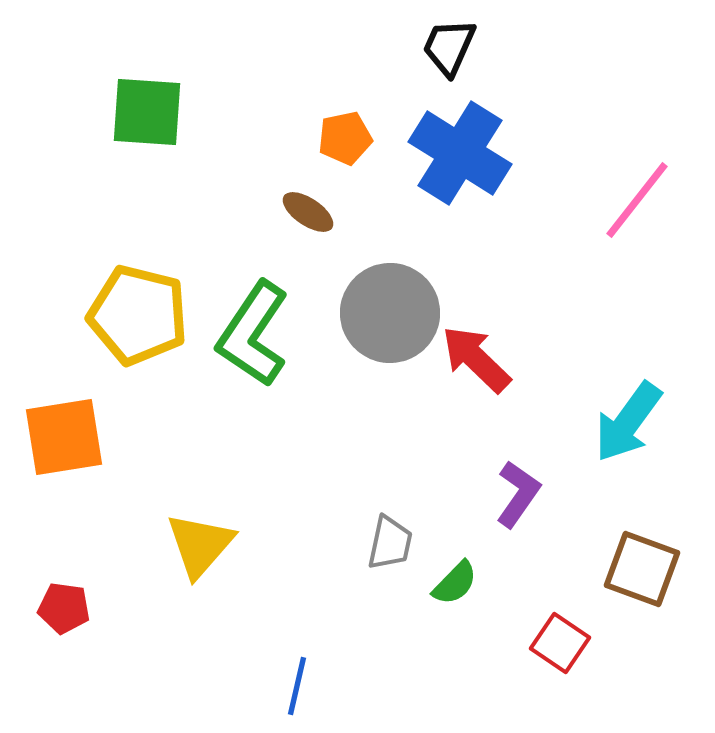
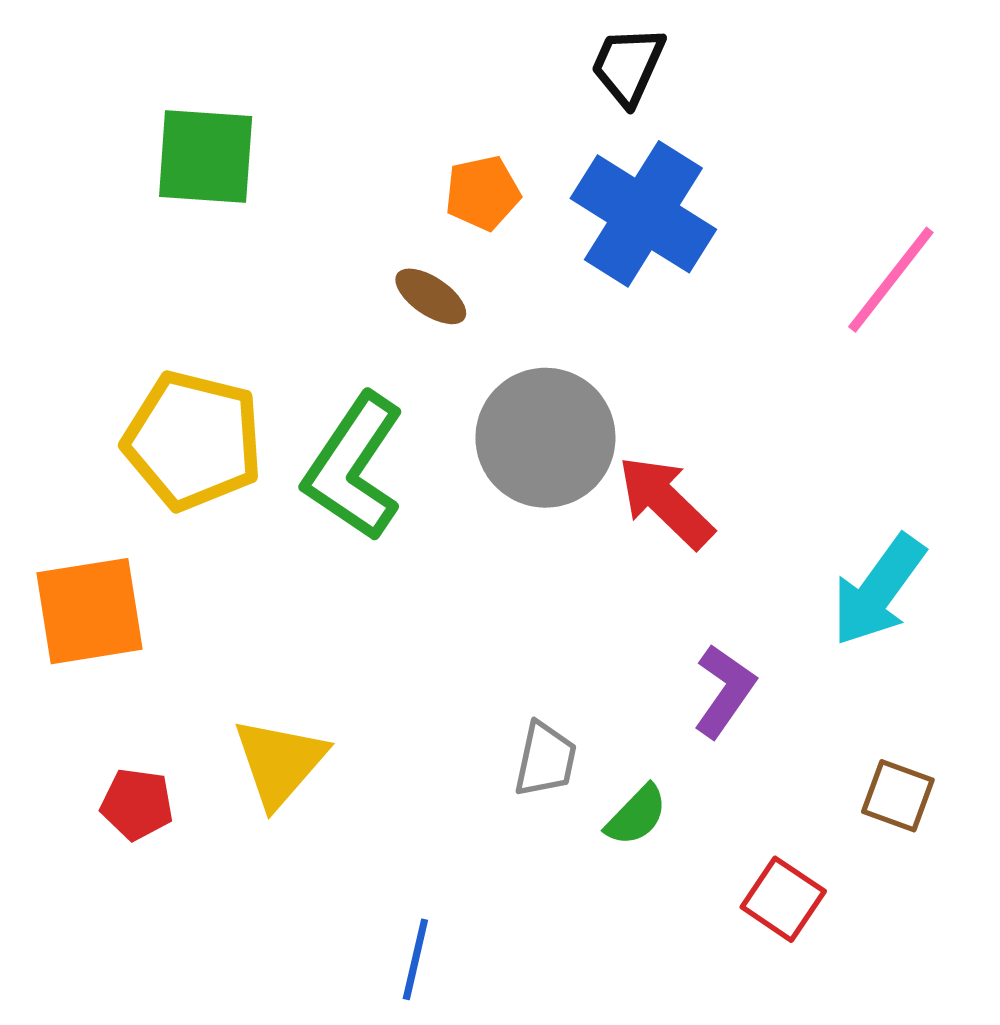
brown square: (642, 569) -> (898, 796), size x0.7
red pentagon: (64, 608) -> (137, 804), moved

